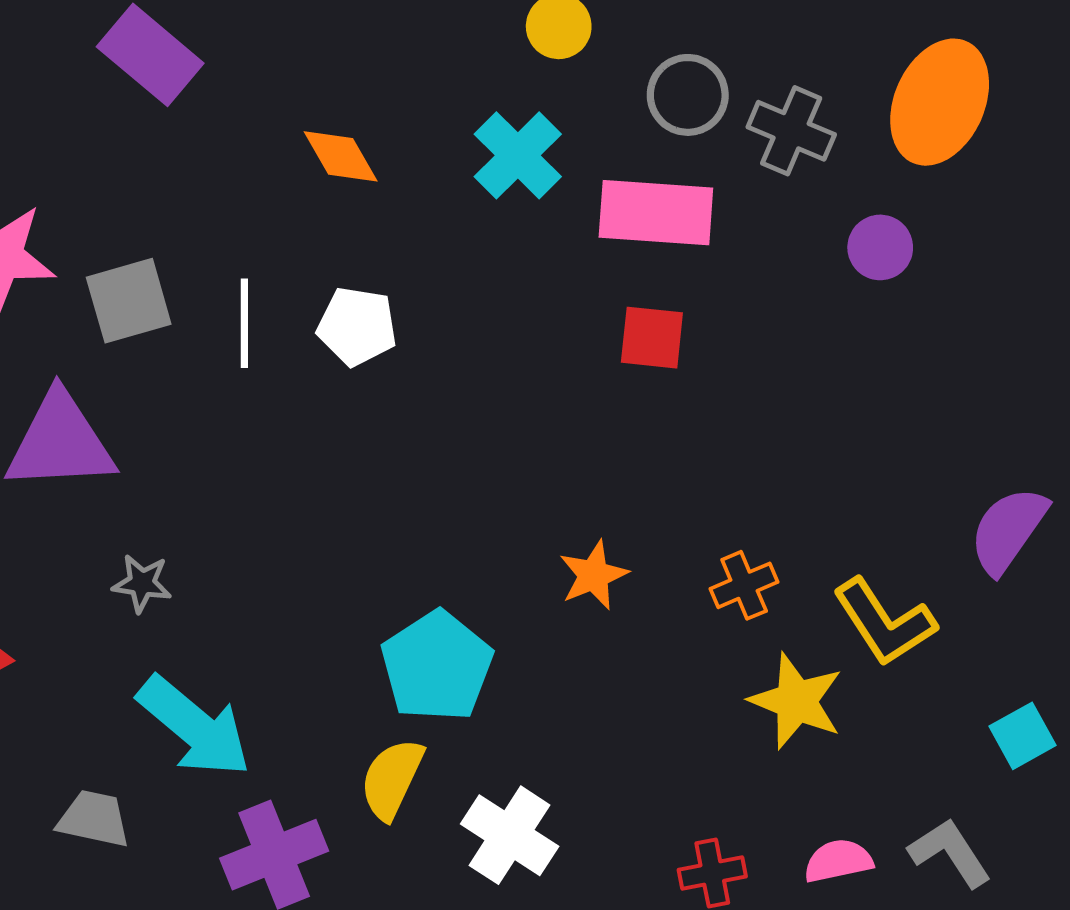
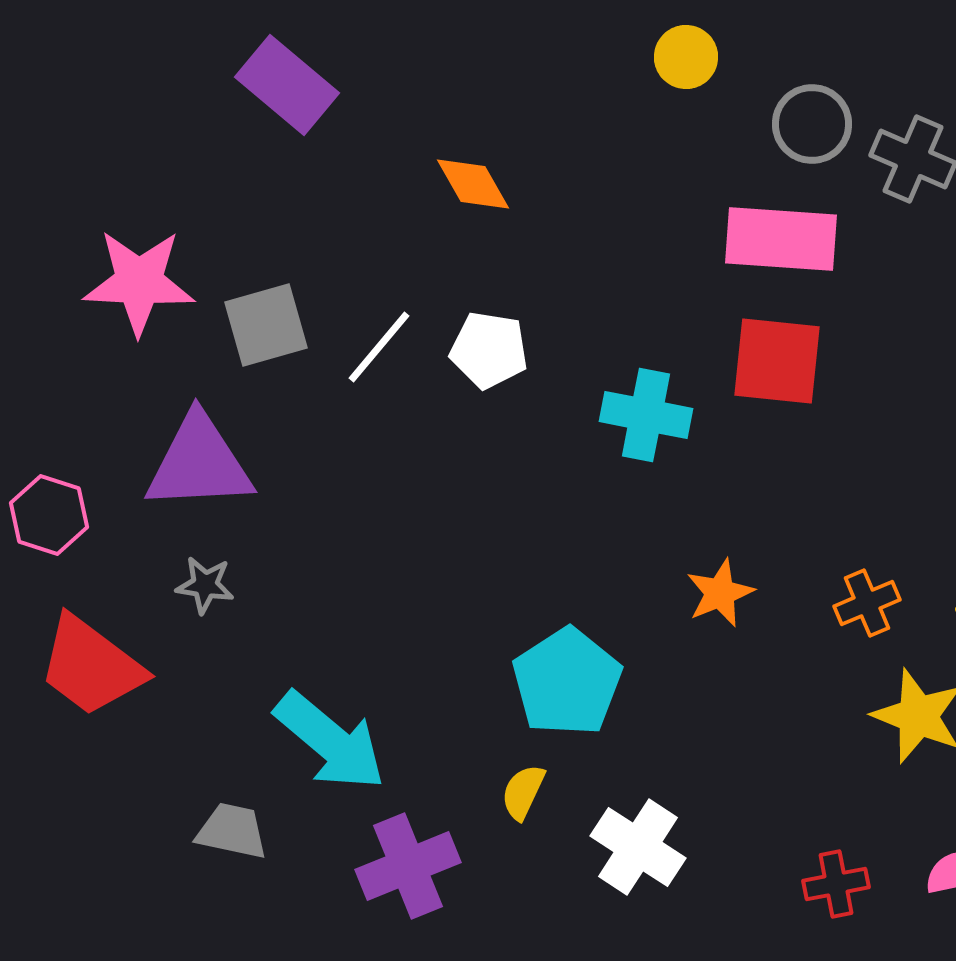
cyan cross: (518, 155) -> (646, 415), moved, turned -34
white line: (244, 323) -> (379, 347), turned 40
red square: (652, 338) -> (777, 361), size x1.4
gray star: (142, 583) -> (205, 585), moved
yellow semicircle: (392, 779) -> (523, 792), size x0.7

